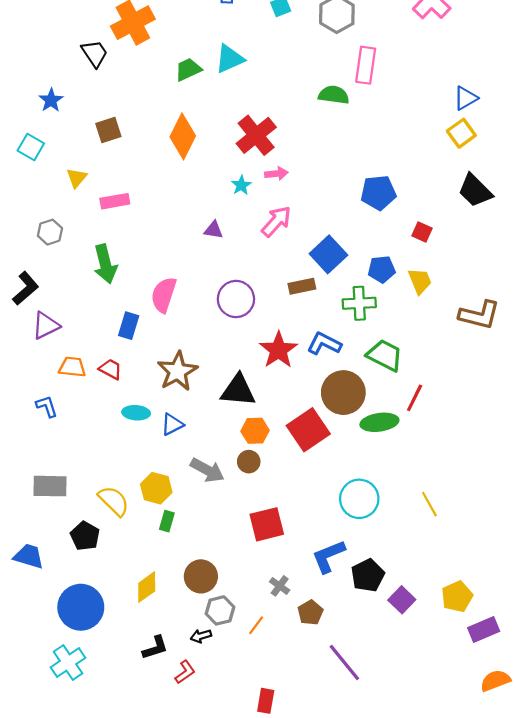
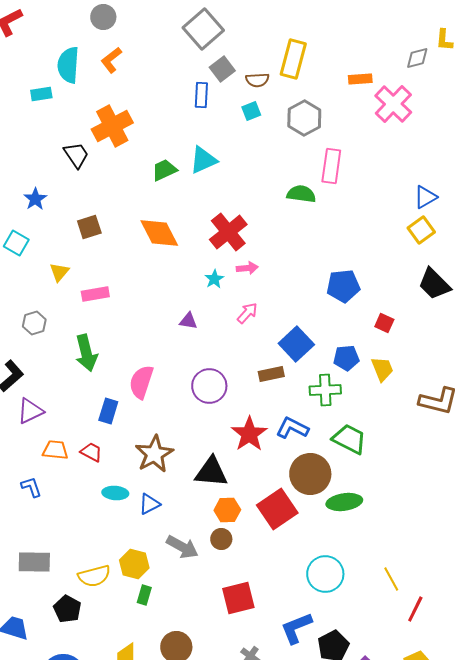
orange diamond: (183, 136) -> (159, 233), turned -54
pink arrow: (276, 221) -> (247, 313), size x0.7
red line: (415, 398) -> (415, 609), moved
yellow semicircle: (114, 501) -> (94, 576), turned 120

